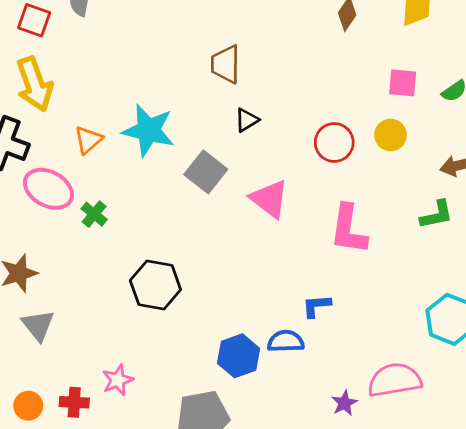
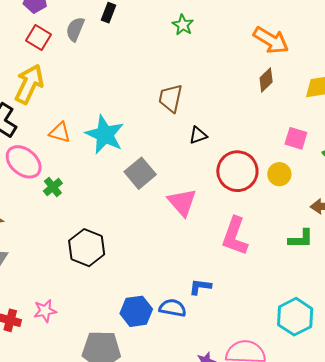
yellow arrow: (34, 84) -> (29, 84), turned -147
black triangle: (247, 120) -> (198, 135), moved
orange triangle: (88, 140) -> (60, 132), turned 45
red circle: (334, 142) -> (237, 171), size x1.4

